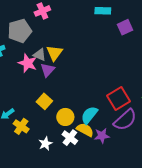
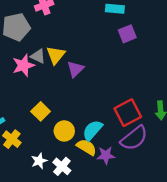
purple square: (125, 27) -> (127, 34), moved
pink star: (28, 63) -> (23, 65), turned 30
purple triangle: (48, 70) -> (75, 69), moved
white cross: (70, 138) -> (62, 166), moved

